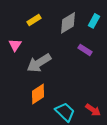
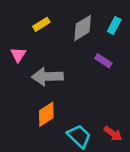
gray arrow: (39, 63) -> (47, 77), turned 30

